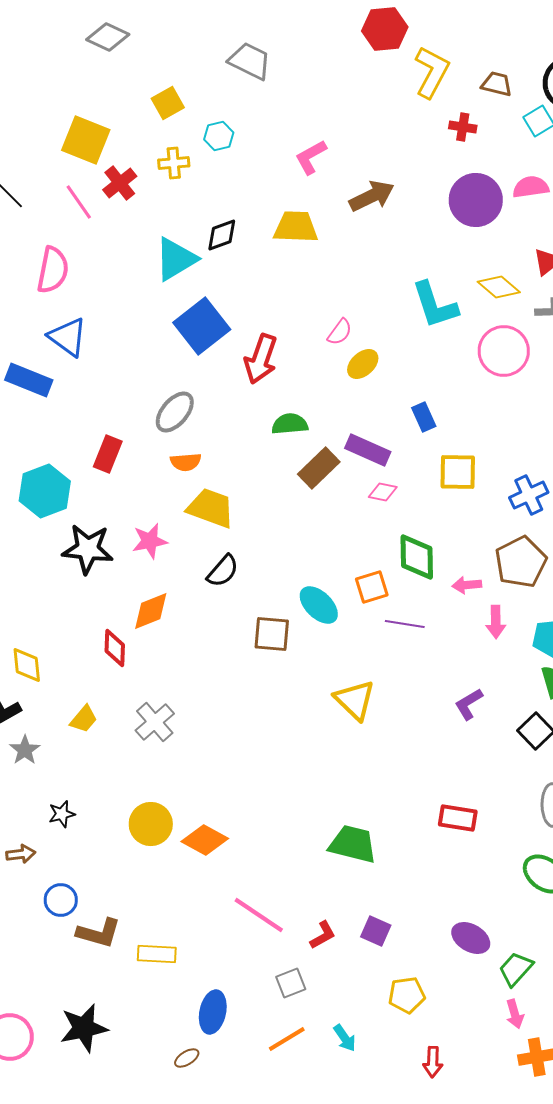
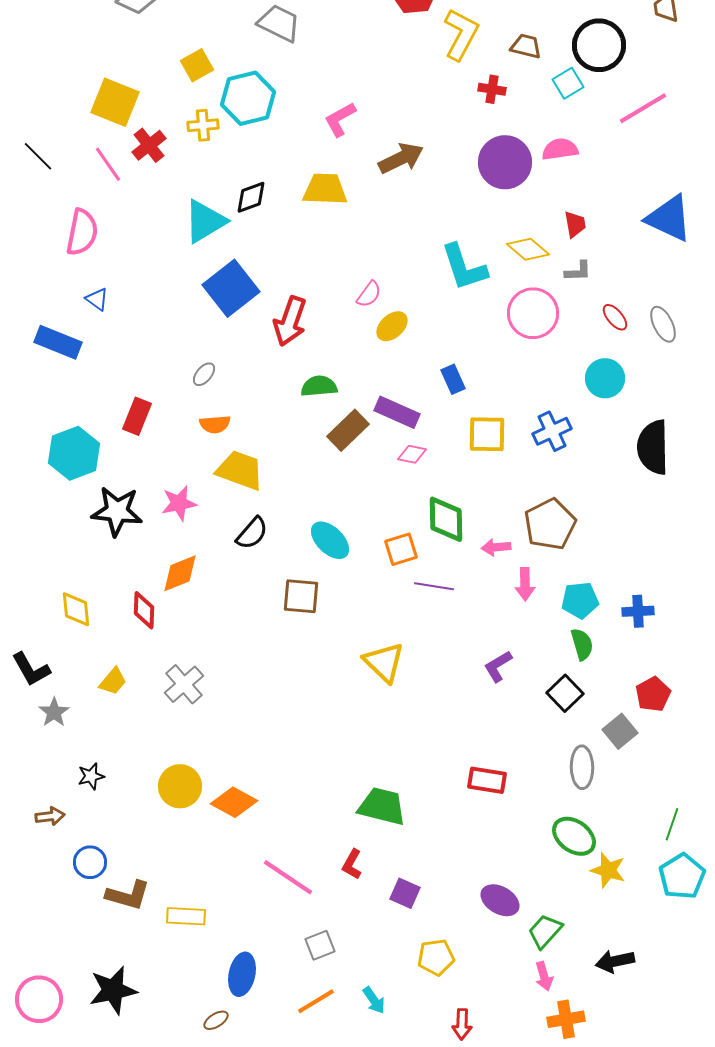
cyan hexagon: (219, 136) -> (248, 98), size x1.8
blue triangle: (68, 337) -> (97, 299), size x0.6
gray ellipse: (175, 412) -> (204, 374), size x0.6
blue cross: (529, 495) -> (552, 431), moved
cyan ellipse: (319, 605) -> (330, 540), moved
yellow diamond: (27, 665) -> (76, 609), moved
red L-shape: (323, 935) -> (352, 864), moved, turned 148

